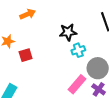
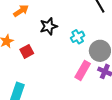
black star: (68, 32) -> (49, 26), moved

